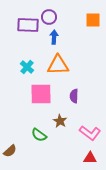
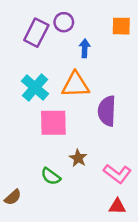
purple rectangle: (28, 25) -> (36, 33), turned -65
blue arrow: (54, 37) -> (85, 48), moved
cyan cross: (27, 67) -> (35, 87), size x1.5
purple semicircle: (74, 96) -> (107, 111), moved, size x1.6

